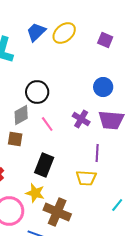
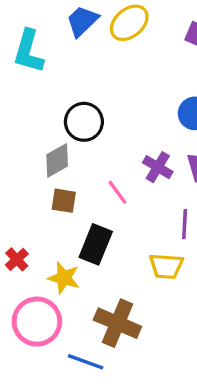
pink line: (47, 124) -> (117, 192), moved
brown square: (15, 139) -> (64, 201), moved
yellow star: (35, 193) -> (64, 278), moved

